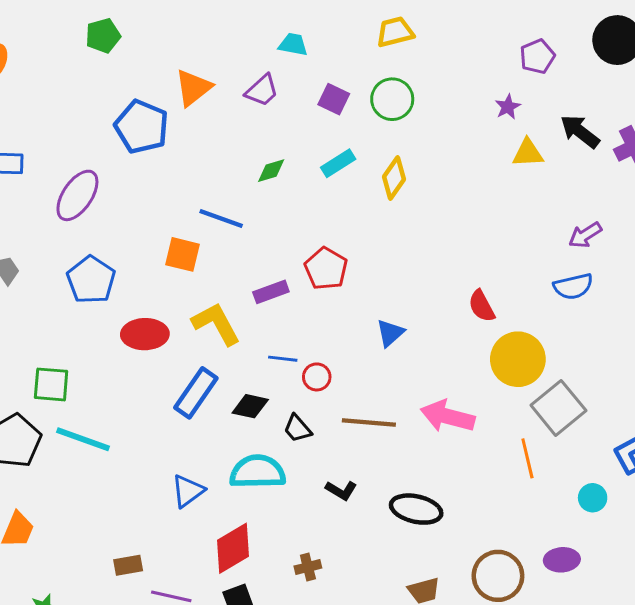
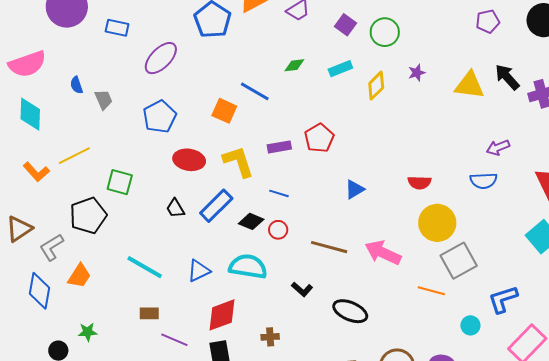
purple star: (508, 107) -> (417, 73), moved
yellow triangle: (528, 153) -> (469, 85), size x1.4
red semicircle: (482, 306) -> (419, 183), turned -70
red circle: (317, 377) -> (278, 230), moved
black trapezoid: (297, 429) -> (175, 208), moved
cyan line: (83, 439) -> (145, 267), moved
orange line: (527, 458) -> (431, 291), turned -72

